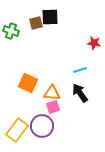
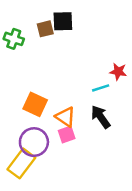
red star: (94, 43) -> (118, 72), moved
orange triangle: (52, 93) -> (65, 117), turned 30
purple circle: (42, 126) -> (34, 142), moved

